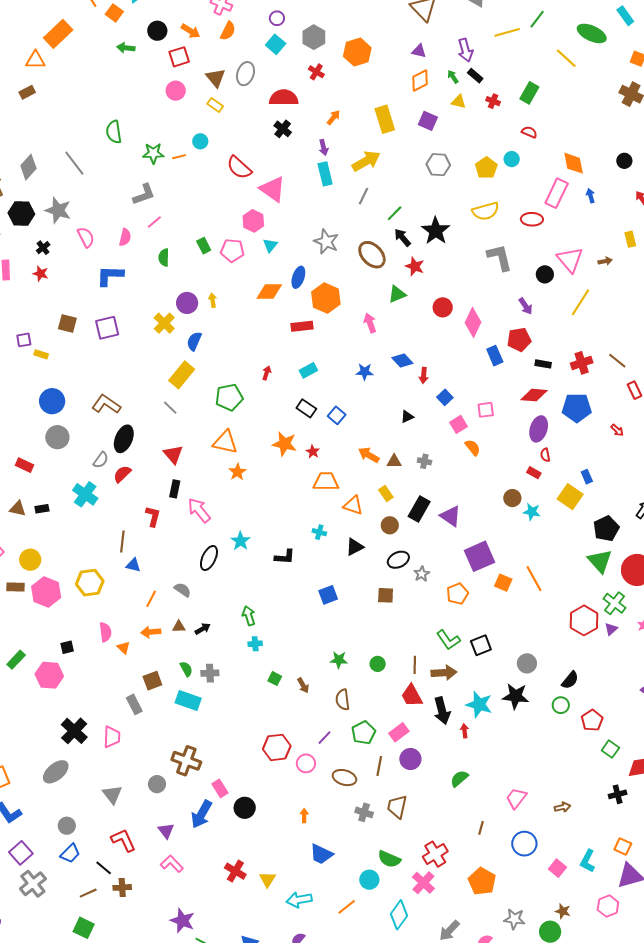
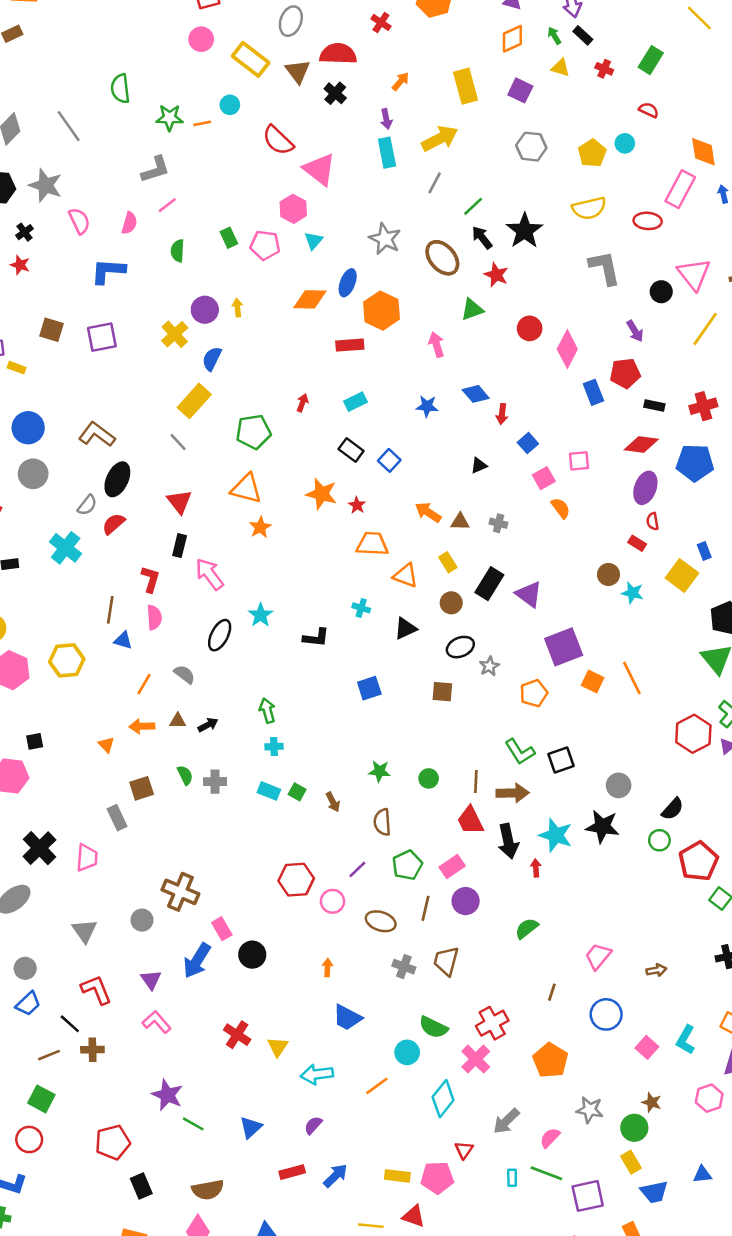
brown triangle: (216, 78) -> (298, 71), moved
yellow rectangle: (215, 105) -> (251, 59), size x1.8
pink semicircle: (105, 632) -> (154, 617), moved
cyan rectangle: (188, 700) -> (269, 791), moved, size x0.7
red pentagon: (592, 720) -> (698, 861), size x1.4

